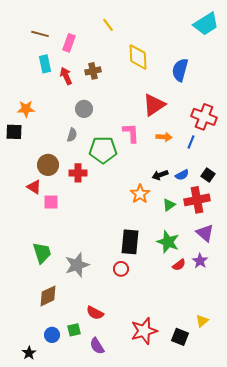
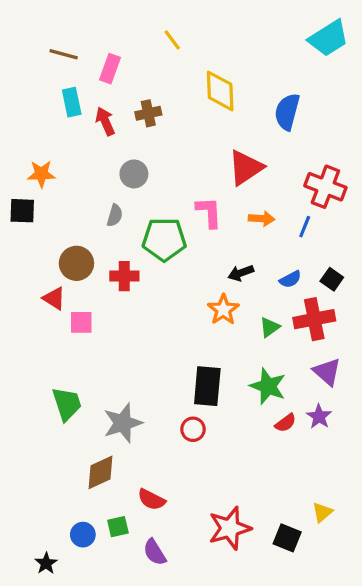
black arrow: (160, 175) -> (241, 273), moved
brown diamond: (48, 296) -> (100, 472), moved

